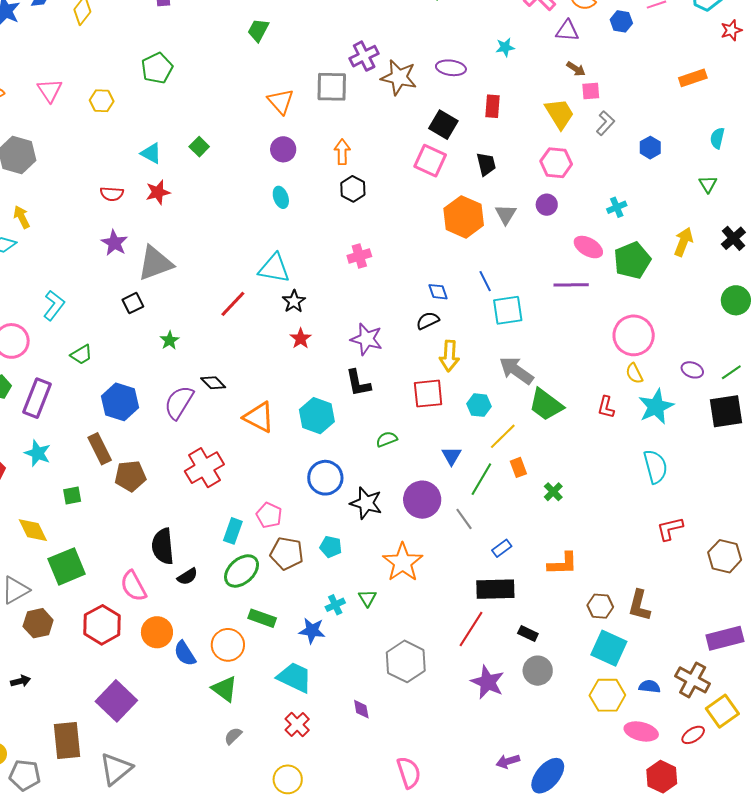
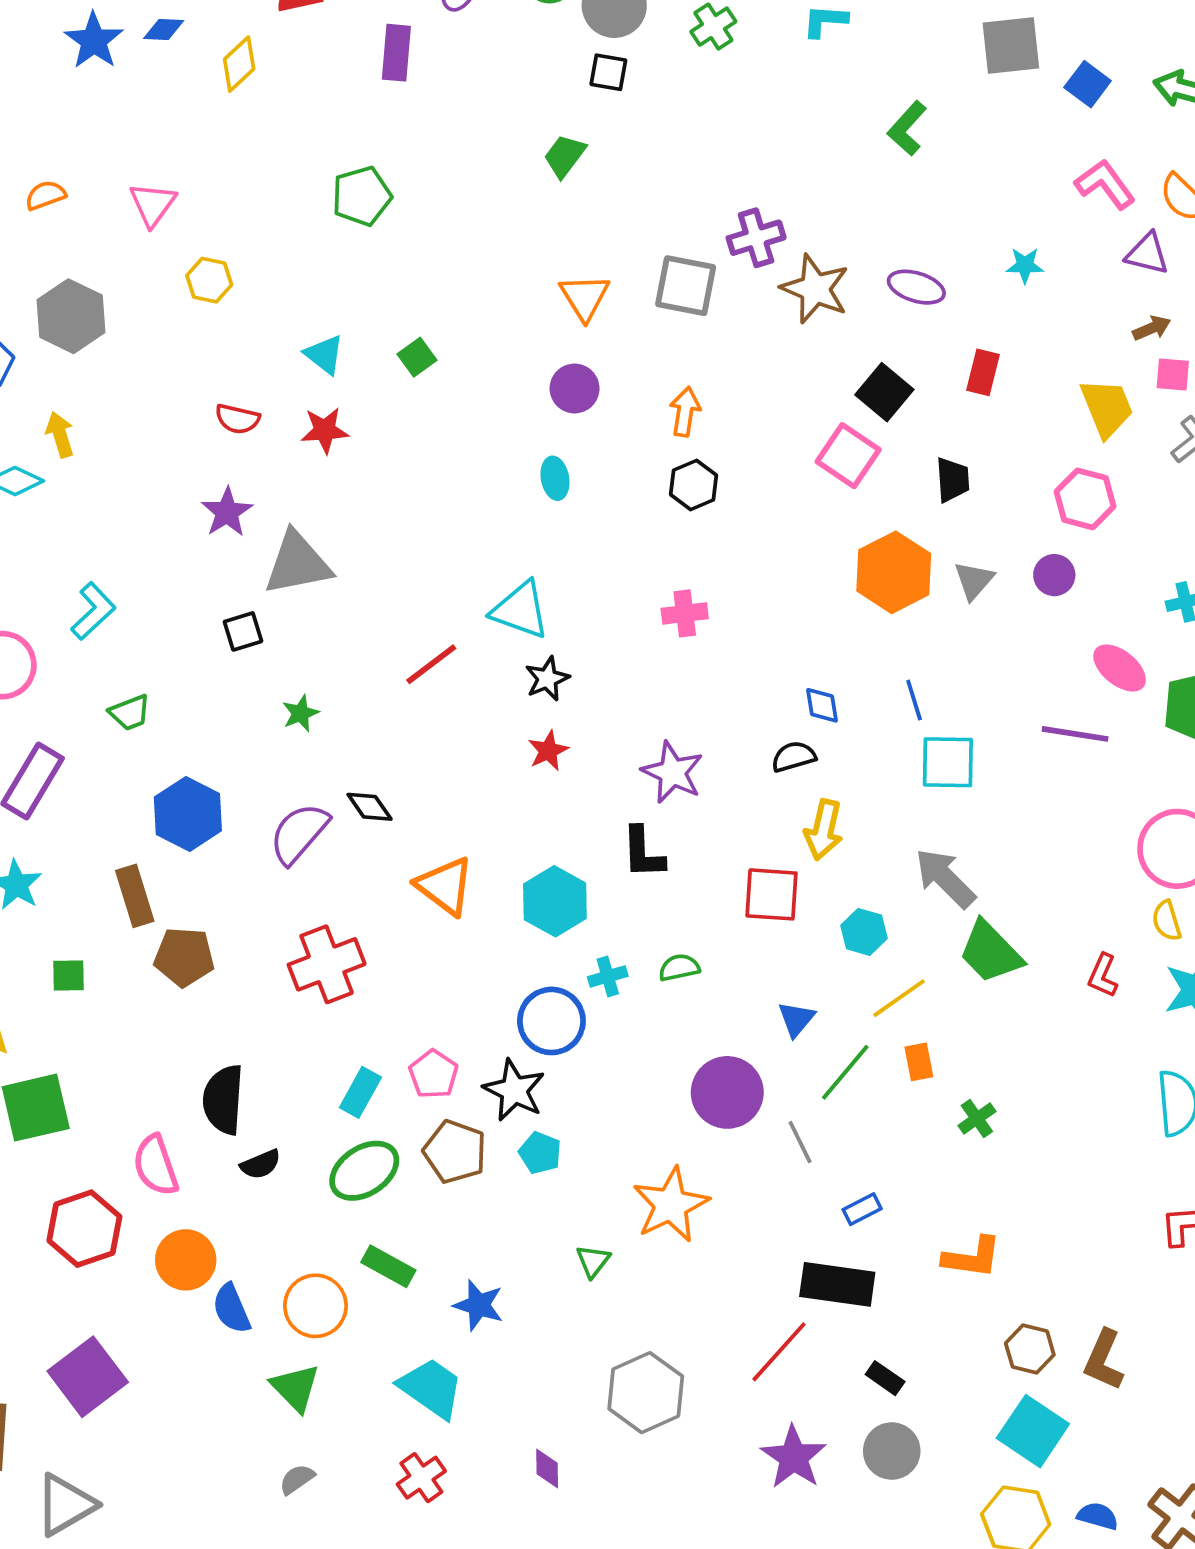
brown arrow: (576, 69) -> (1152, 328), turned -66
yellow hexagon: (102, 101) -> (209, 280), moved
black star: (366, 503) -> (514, 1090), moved
cyan cross: (335, 605) -> (608, 976), moved

